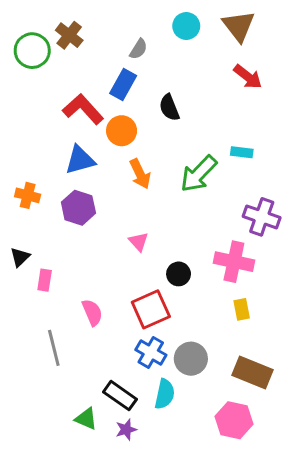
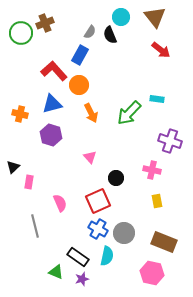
brown cross: (69, 35) -> (45, 23), turned 30
black semicircle: (169, 108) -> (110, 35), moved
orange cross: (28, 195) -> (20, 114), moved
pink cross: (234, 262) -> (152, 170), size x0.7

